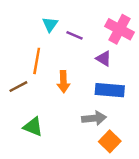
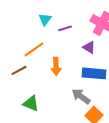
purple line: (74, 35) -> (65, 28), turned -40
orange line: (37, 61) -> (34, 49), turned 45
gray arrow: (94, 118) -> (81, 96), turned -138

